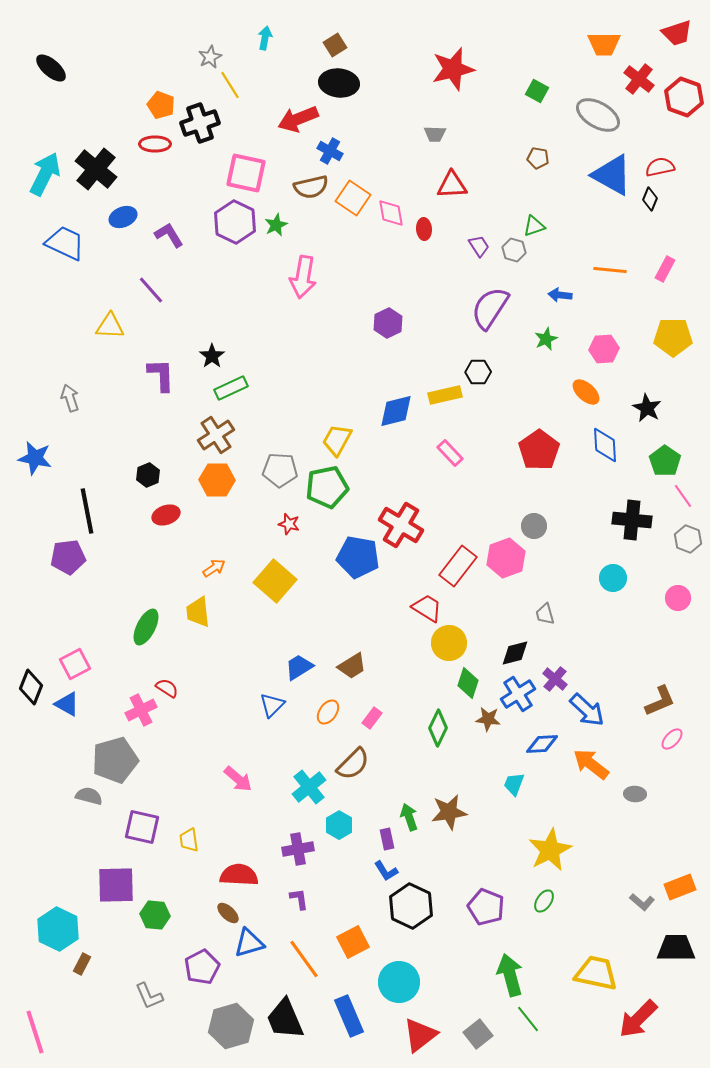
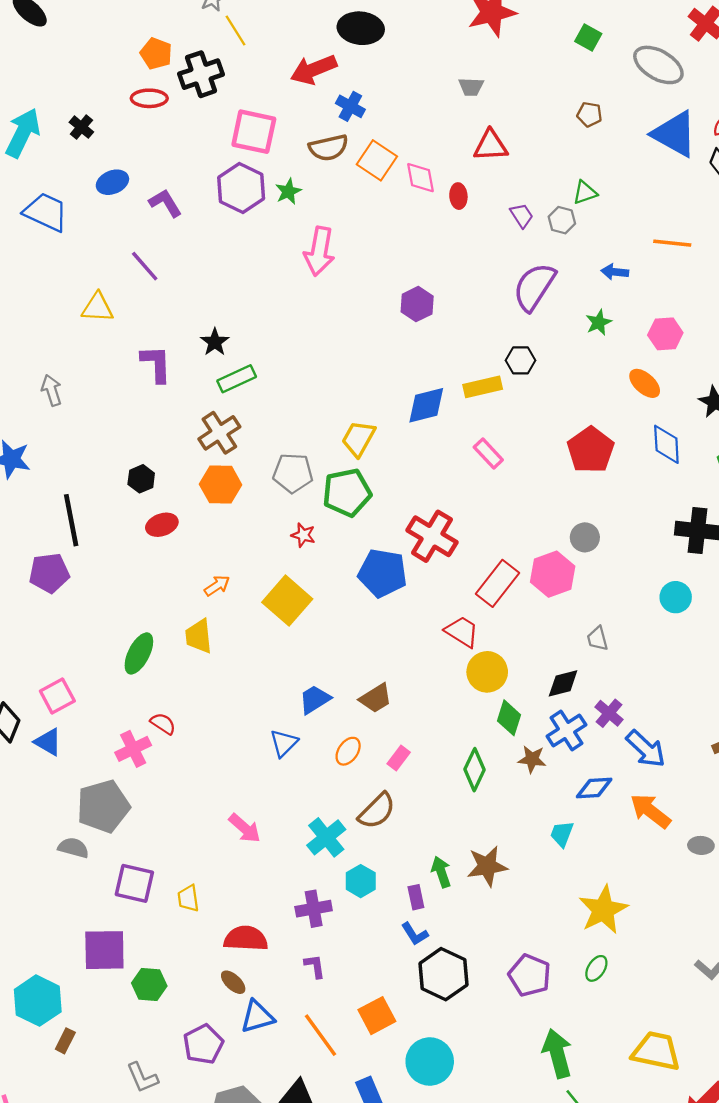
black cross: (96, 169) -> (81, 127), size x0.5

